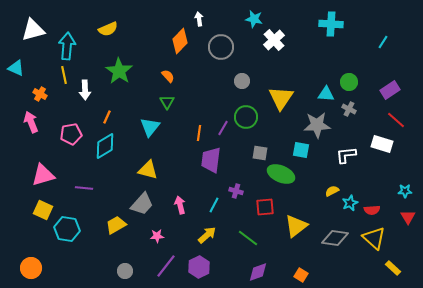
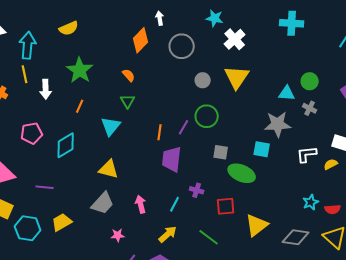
yellow triangle: (281, 98) -> (237, 77), moved
orange line: (107, 117) -> (80, 106), moved
yellow semicircle: (332, 191) -> (331, 164), moved
yellow trapezoid: (116, 225) -> (62, 222), moved

